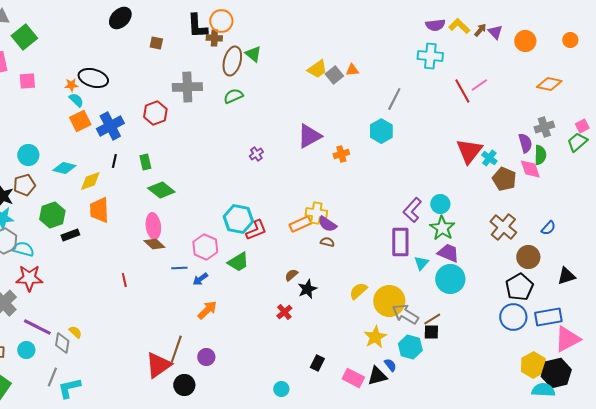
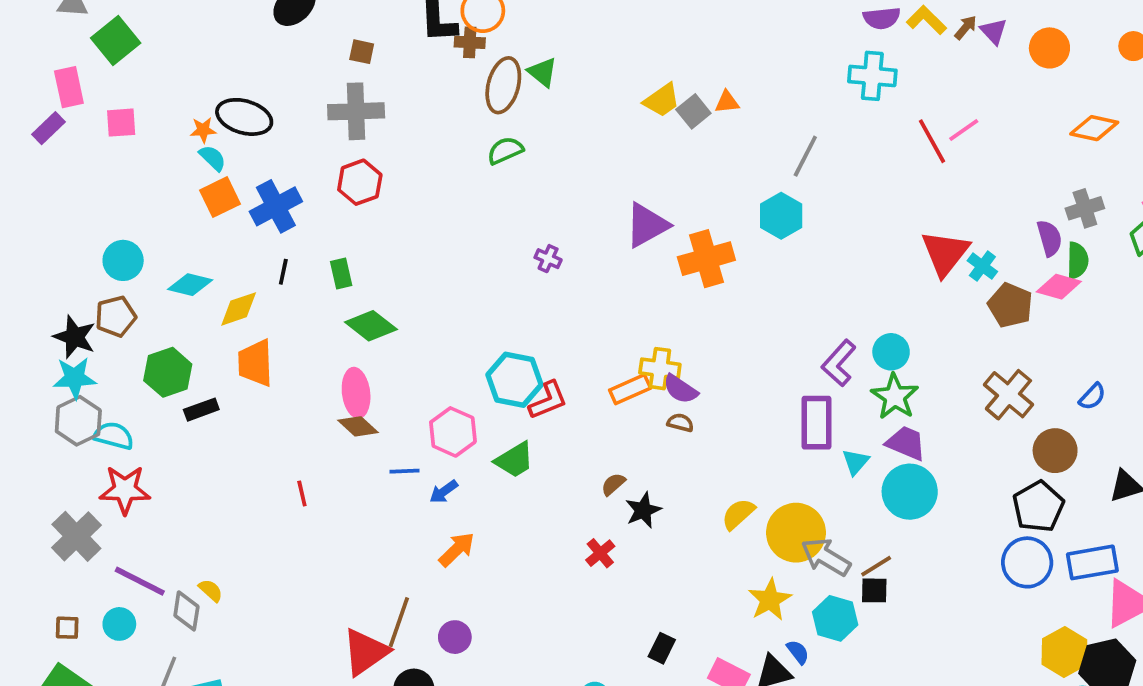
gray cross: (187, 87) -> (356, 111), moved
purple cross: (256, 154) -> (548, 259), turned -32
orange cross: (341, 154) -> (706, 259), size x1.8
pink diamond: (530, 169) -> (1059, 287), turned -55

